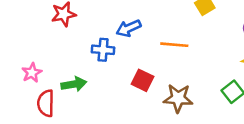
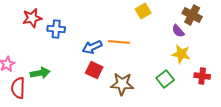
blue arrow: (129, 28) -> (92, 47), moved
blue cross: (103, 50) -> (56, 29), moved

